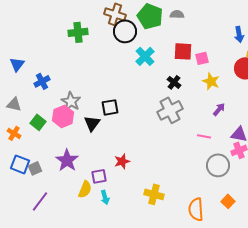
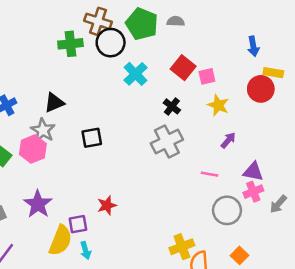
green cross: (78, 32) -> (70, 44), moved
red square: (183, 51) -> (183, 68), turned 36
black triangle: (92, 123) -> (54, 103), moved, turned 30
yellow semicircle: (85, 189) -> (60, 240), size x1.4
yellow cross: (154, 194) -> (182, 247), moved, turned -36

